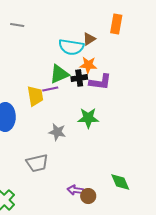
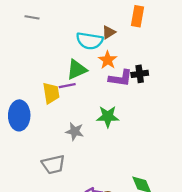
orange star: (88, 65) -> (108, 60), turned 30
black cross: (79, 78) -> (140, 74), moved

